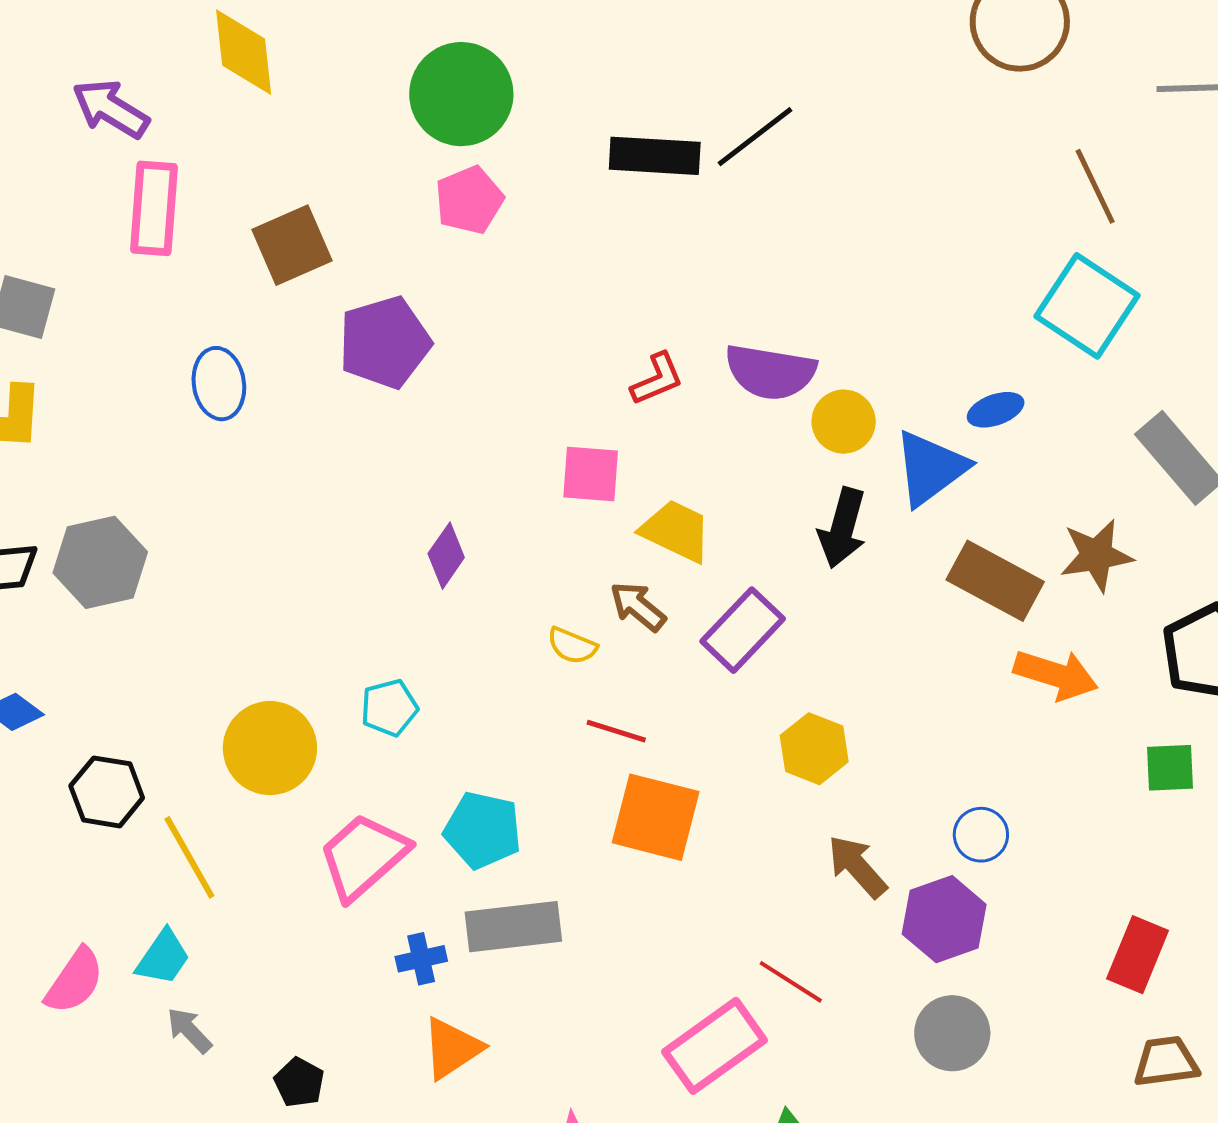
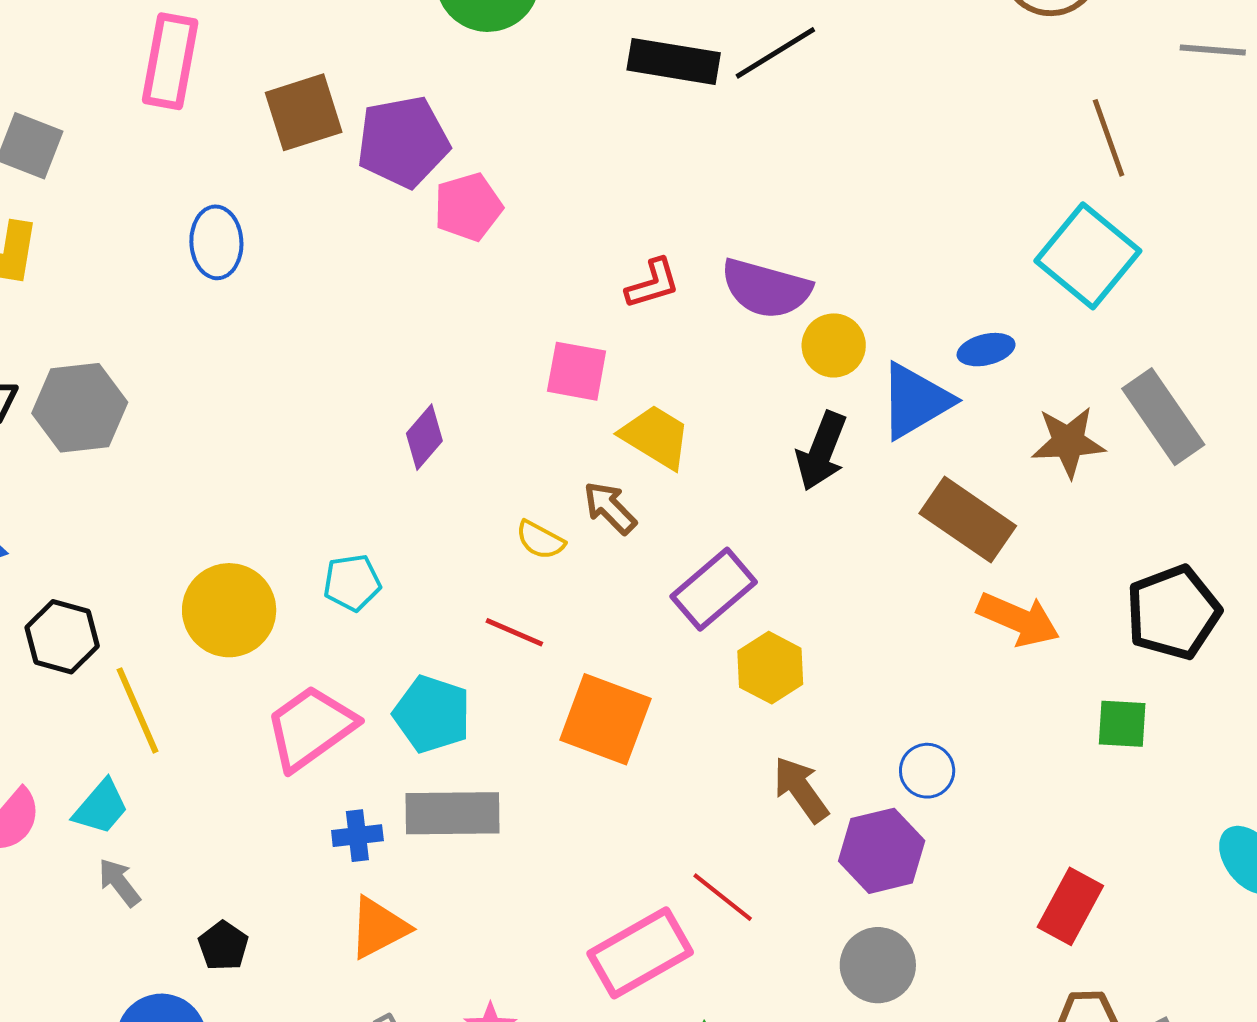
pink pentagon: (469, 200) -> (468, 207), moved
purple pentagon: (385, 342) -> (403, 142), moved
brown star: (1096, 555) -> (1068, 442), moved
purple rectangle: (743, 630) -> (714, 589), moved
red line: (616, 731) -> (514, 632), moved

